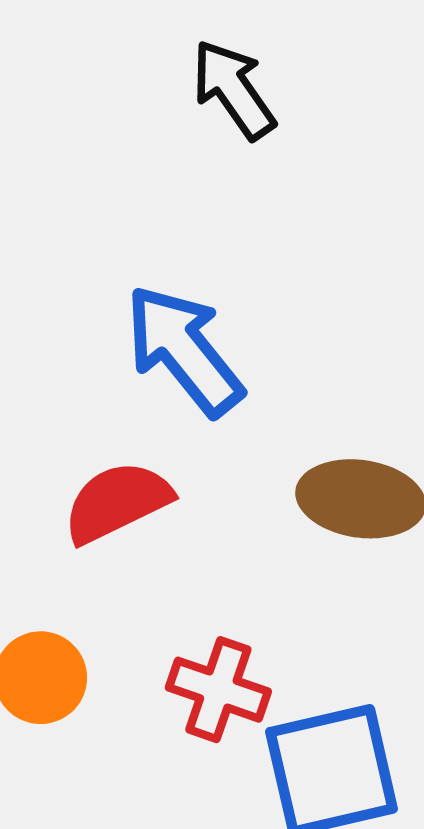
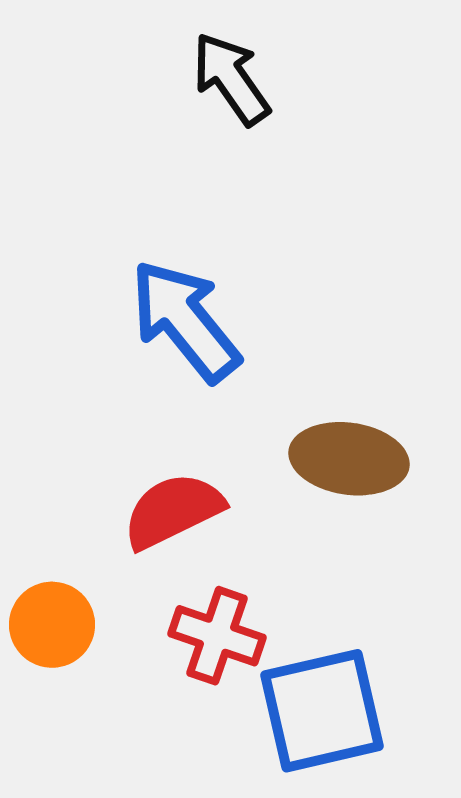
red semicircle: (117, 502) -> (173, 511), moved

